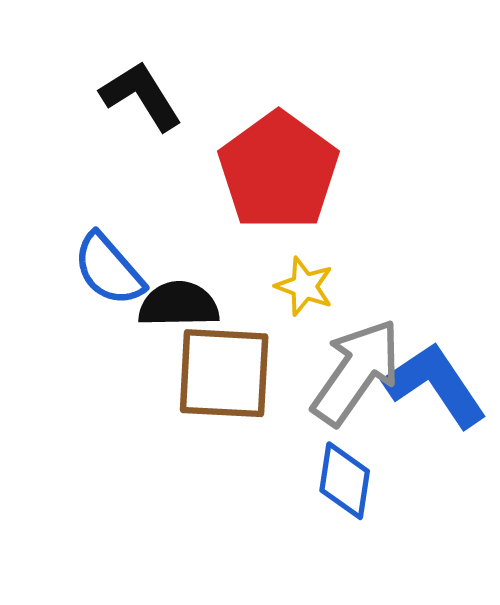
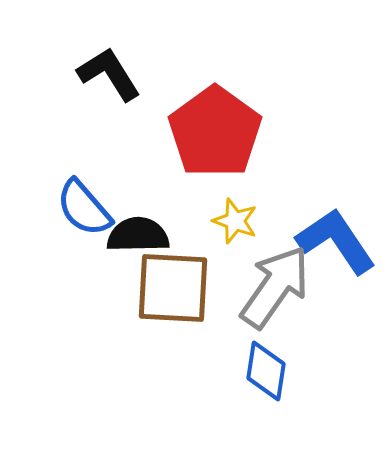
blue L-shape: (435, 385) -> (336, 241), moved

